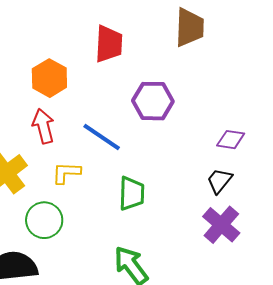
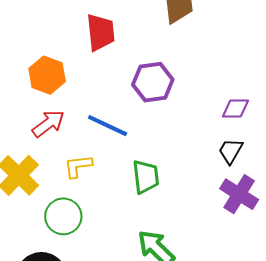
red arrow: (43, 126) -> (48, 124), turned 76

